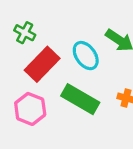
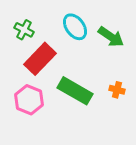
cyan ellipse: (86, 56) -> (75, 27), moved

